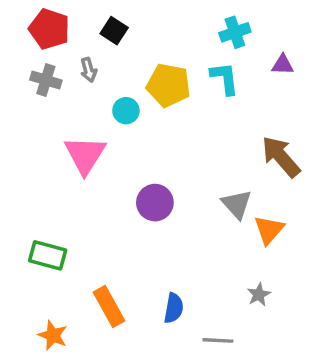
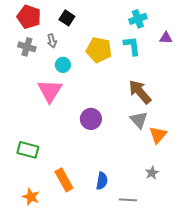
cyan circle: (126, 111) -> (63, 65), moved
brown arrow: (281, 157) -> (140, 92), moved

